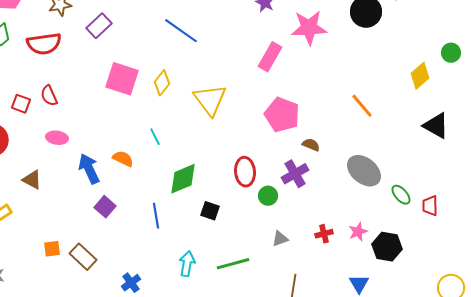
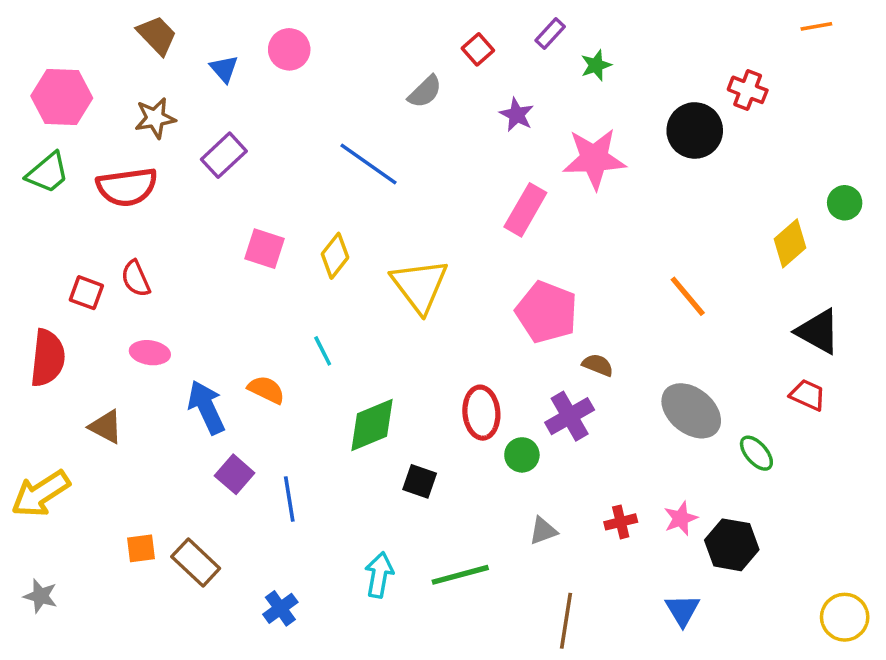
pink square: (122, 79) -> (265, 249), size x0.7
red trapezoid: (430, 206) -> (808, 395), moved, turned 115
blue line: (156, 216) -> (289, 499), moved

